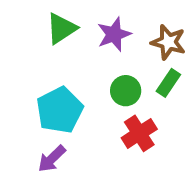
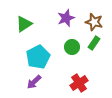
green triangle: (62, 29) -> (24, 24), moved
red cross: (139, 133) -> (79, 83), moved

